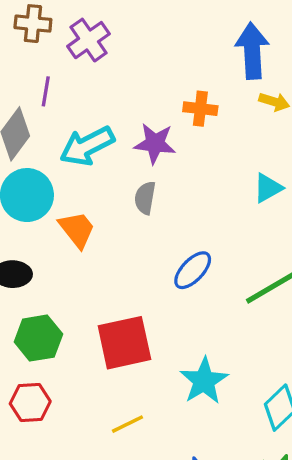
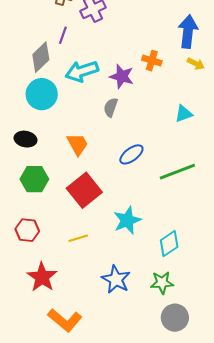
orange trapezoid: (77, 229) -> (77, 144), moved
red square: (124, 343) -> (84, 190), turned -36
red hexagon: (30, 402) -> (27, 230), moved

